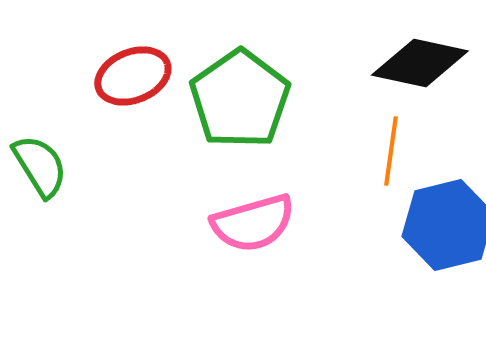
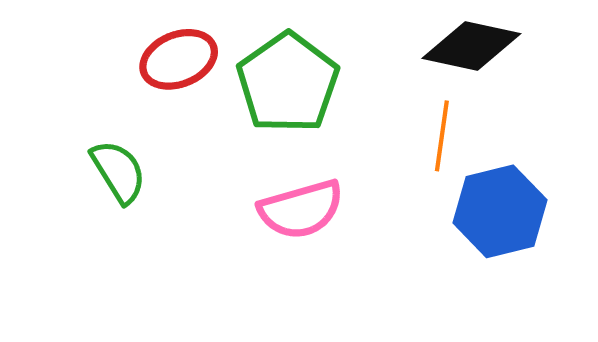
green semicircle: (40, 166) -> (118, 172), moved

